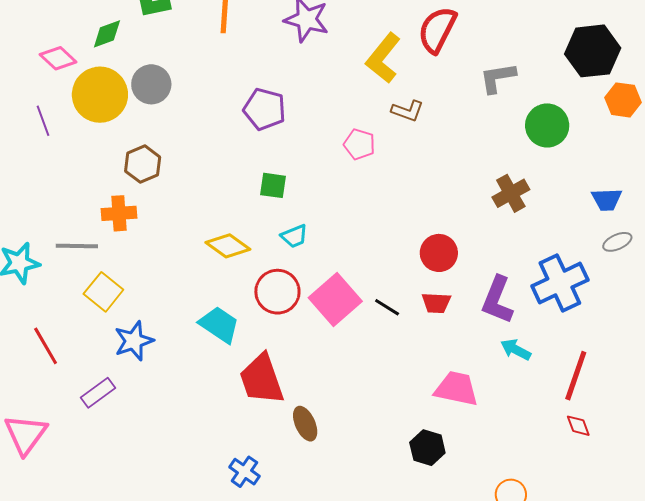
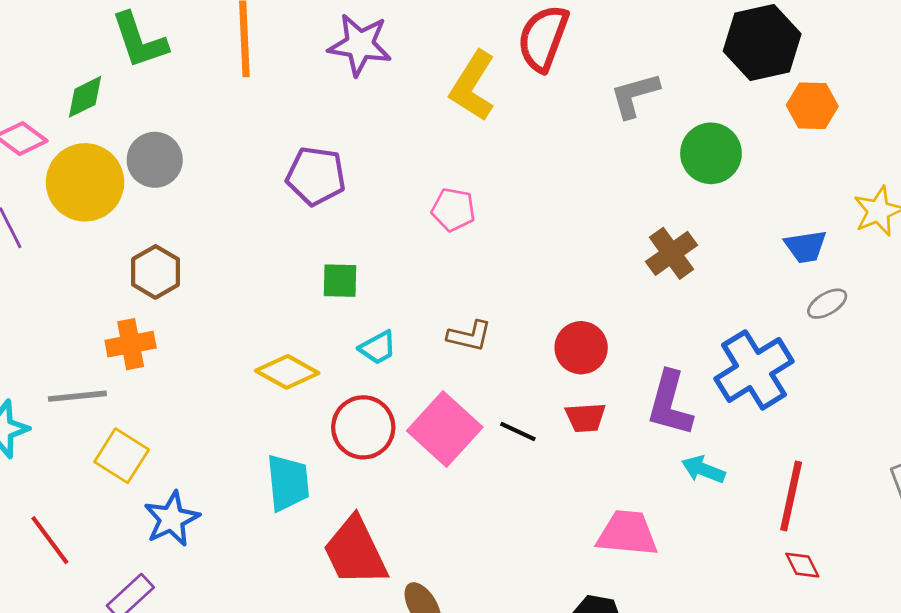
brown L-shape: (408, 111) -> (469, 336), moved
cyan trapezoid: (219, 325) -> (288, 483), turned 57

